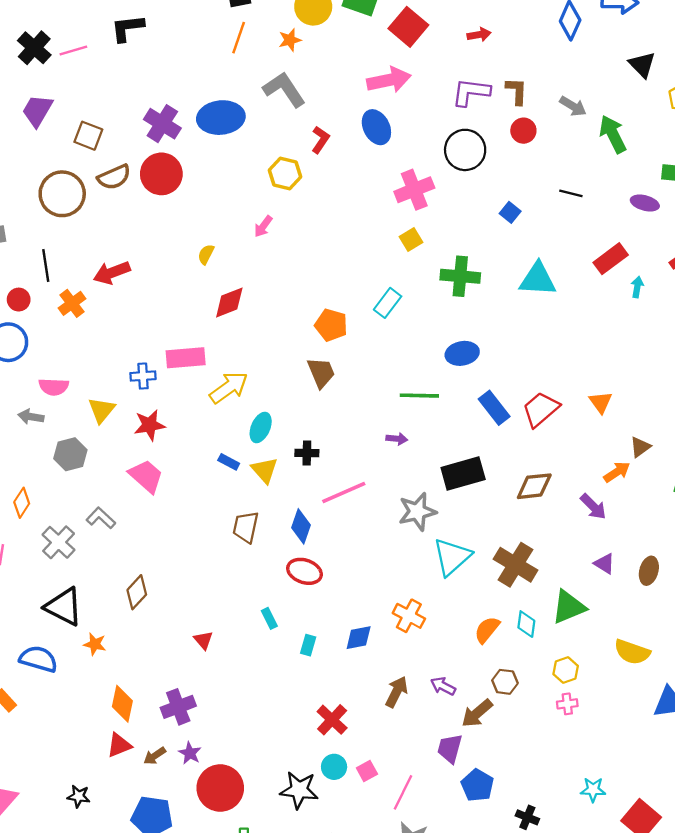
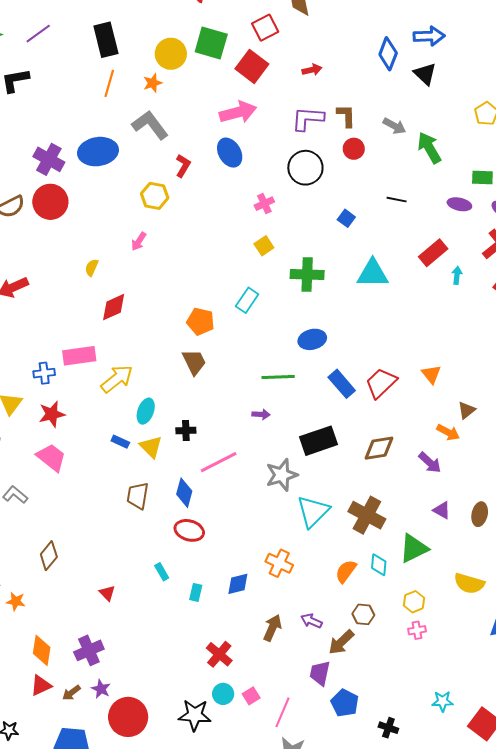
black triangle: (642, 65) -> (425, 74), moved
pink cross: (414, 190) -> (264, 204), size x0.6
orange arrow: (617, 472) -> (448, 432), turned 65

